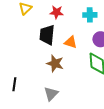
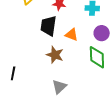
gray triangle: (51, 94) -> (59, 87), moved

